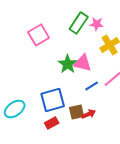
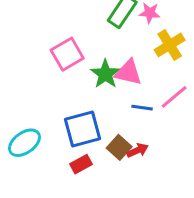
pink square: (39, 35) -> (67, 54), moved
blue line: (92, 86) -> (142, 108), turned 40
brown square: (77, 112) -> (119, 147), turned -35

